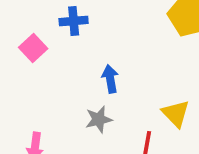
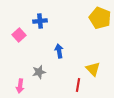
gray star: (99, 119) -> (39, 72), moved

